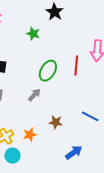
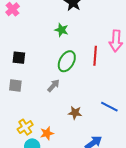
green star: (33, 34) -> (61, 30), moved
orange star: (30, 135) -> (47, 133), moved

